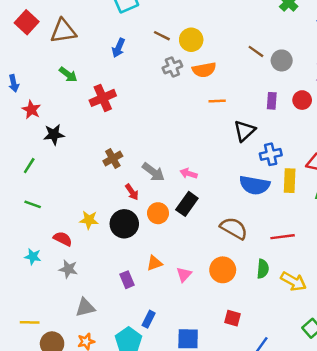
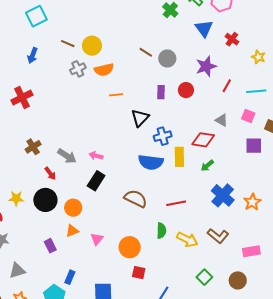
orange circle: (158, 213) -> (73, 208), moved
orange circle: (223, 270) -> (130, 247), moved

